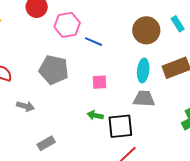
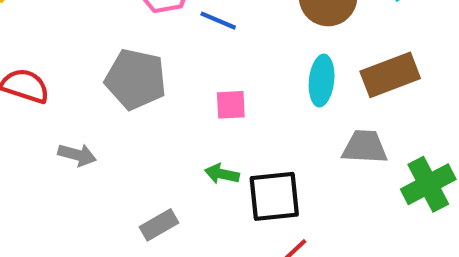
gray trapezoid: (144, 99) -> (365, 147), moved
gray rectangle: (46, 143) -> (159, 225), moved

